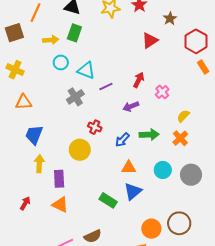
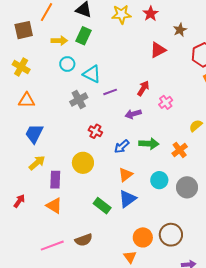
yellow semicircle: (183, 116) -> (196, 126), moved
yellow circle: (80, 150) -> (83, 163), moved
yellow arrow: (39, 164) -> (37, 163), turned 42
orange triangle: (129, 168) -> (125, 175), turned -42

